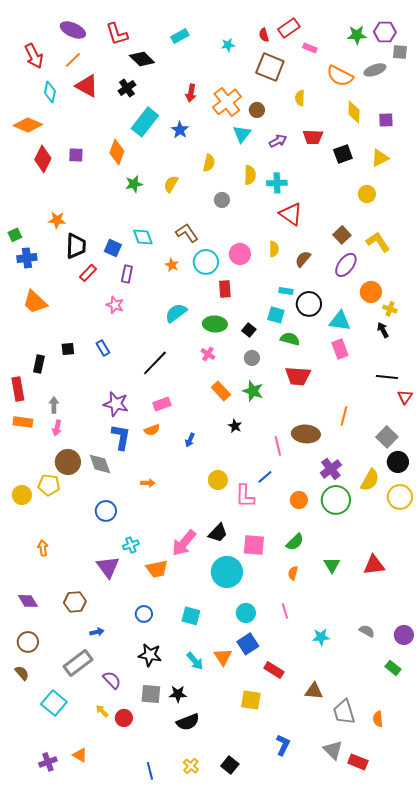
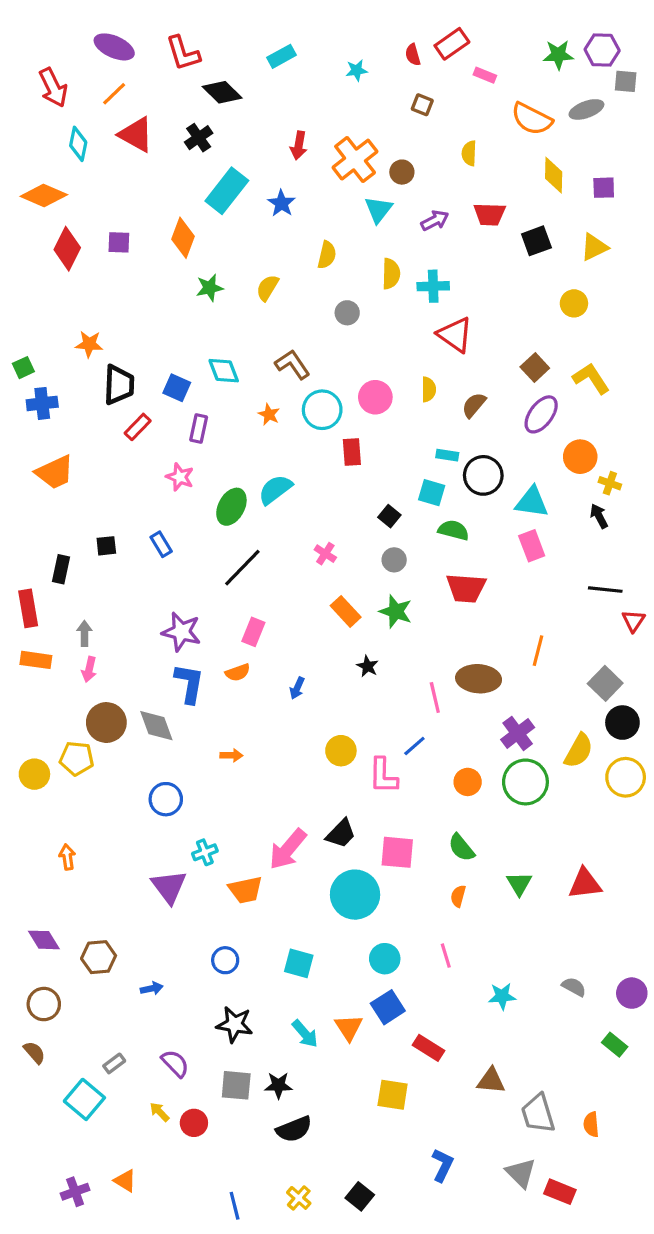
brown square: (270, 67) -> (422, 105), size x0.5
orange trapezoid: (35, 302) -> (55, 472), turned -68
green ellipse: (215, 324) -> (231, 507), moved, turned -65
pink rectangle: (162, 404) -> (253, 632), turned -48
green semicircle: (295, 542) -> (461, 848), turned 96
brown hexagon: (75, 602) -> (99, 957), moved
gray rectangle: (78, 663) -> (114, 1063), moved, size x0.5

